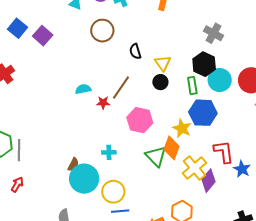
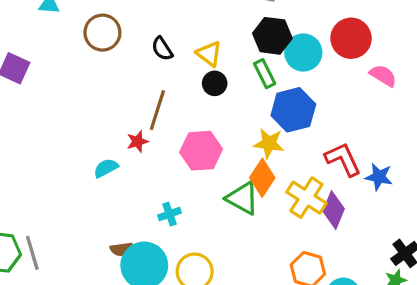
cyan semicircle: (83, 89) -> (106, 168), moved
orange diamond: (172, 148) -> (262, 178), turned 30
brown semicircle: (73, 165) -> (121, 249), turned 72

